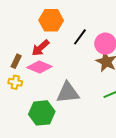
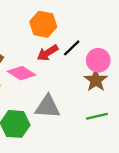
red arrow: (40, 48) -> (48, 53), moved

